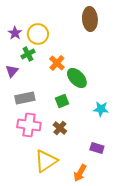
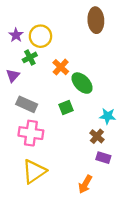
gray rectangle: (25, 98) -> (27, 104), turned 36
brown cross: (60, 128) -> (97, 136), moved
yellow triangle: (46, 161) -> (34, 171), moved

